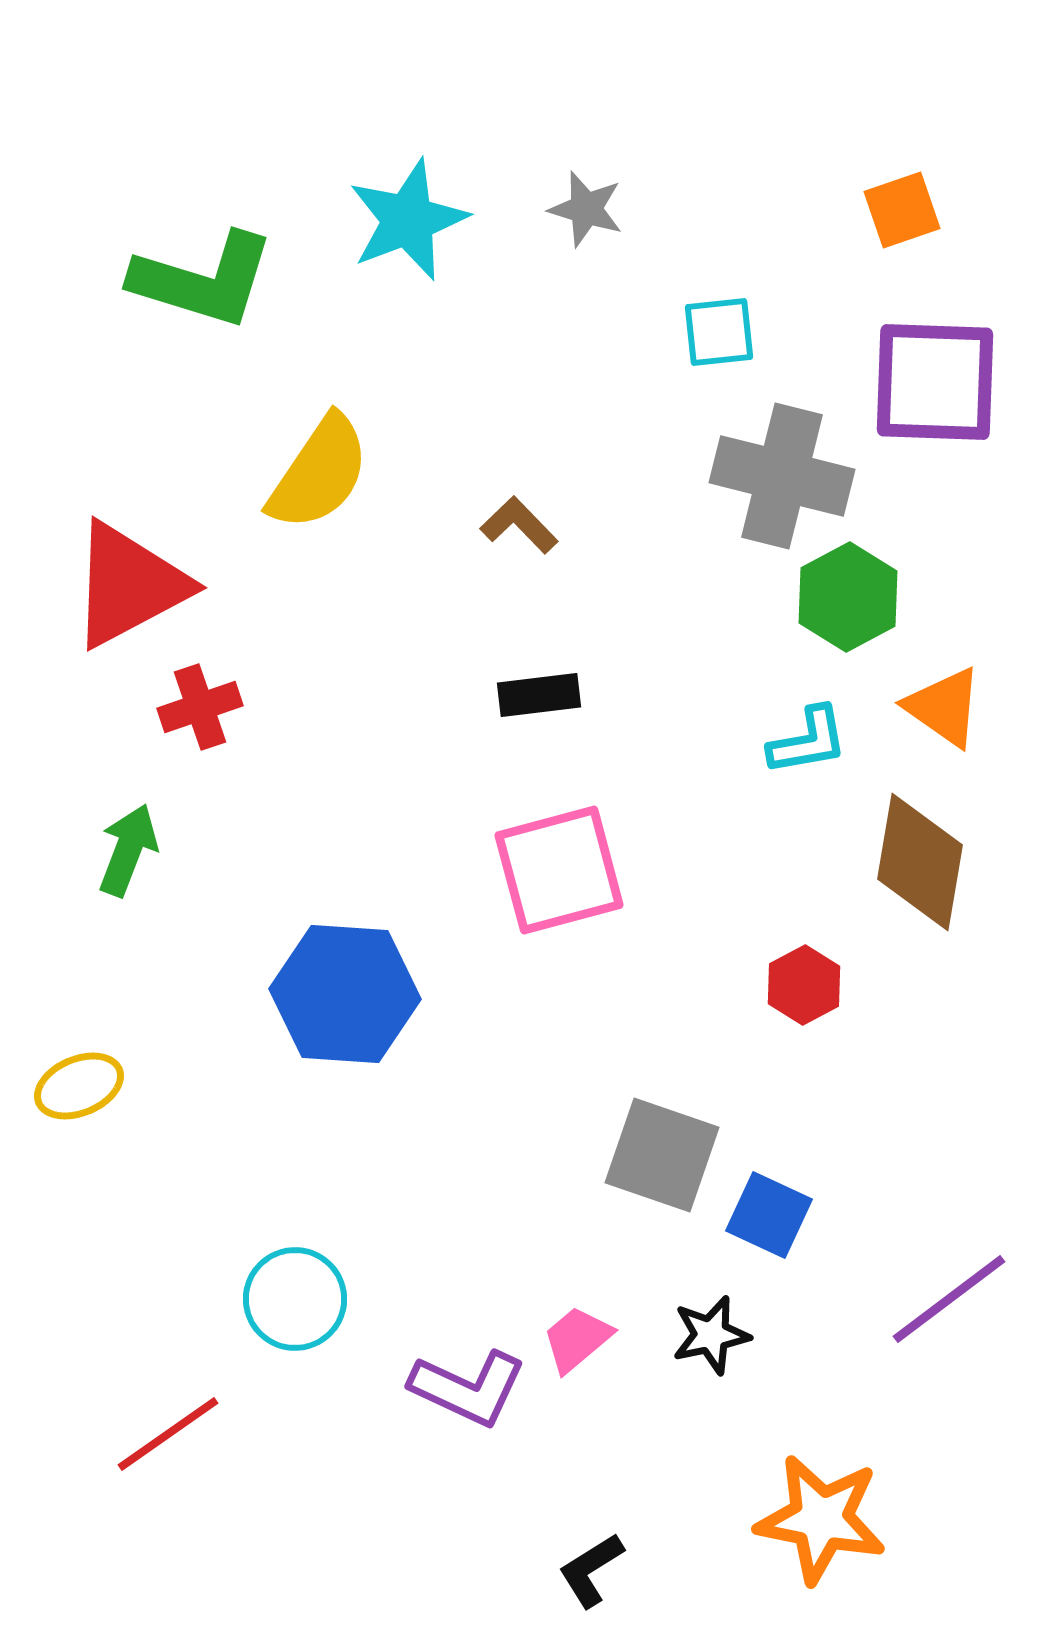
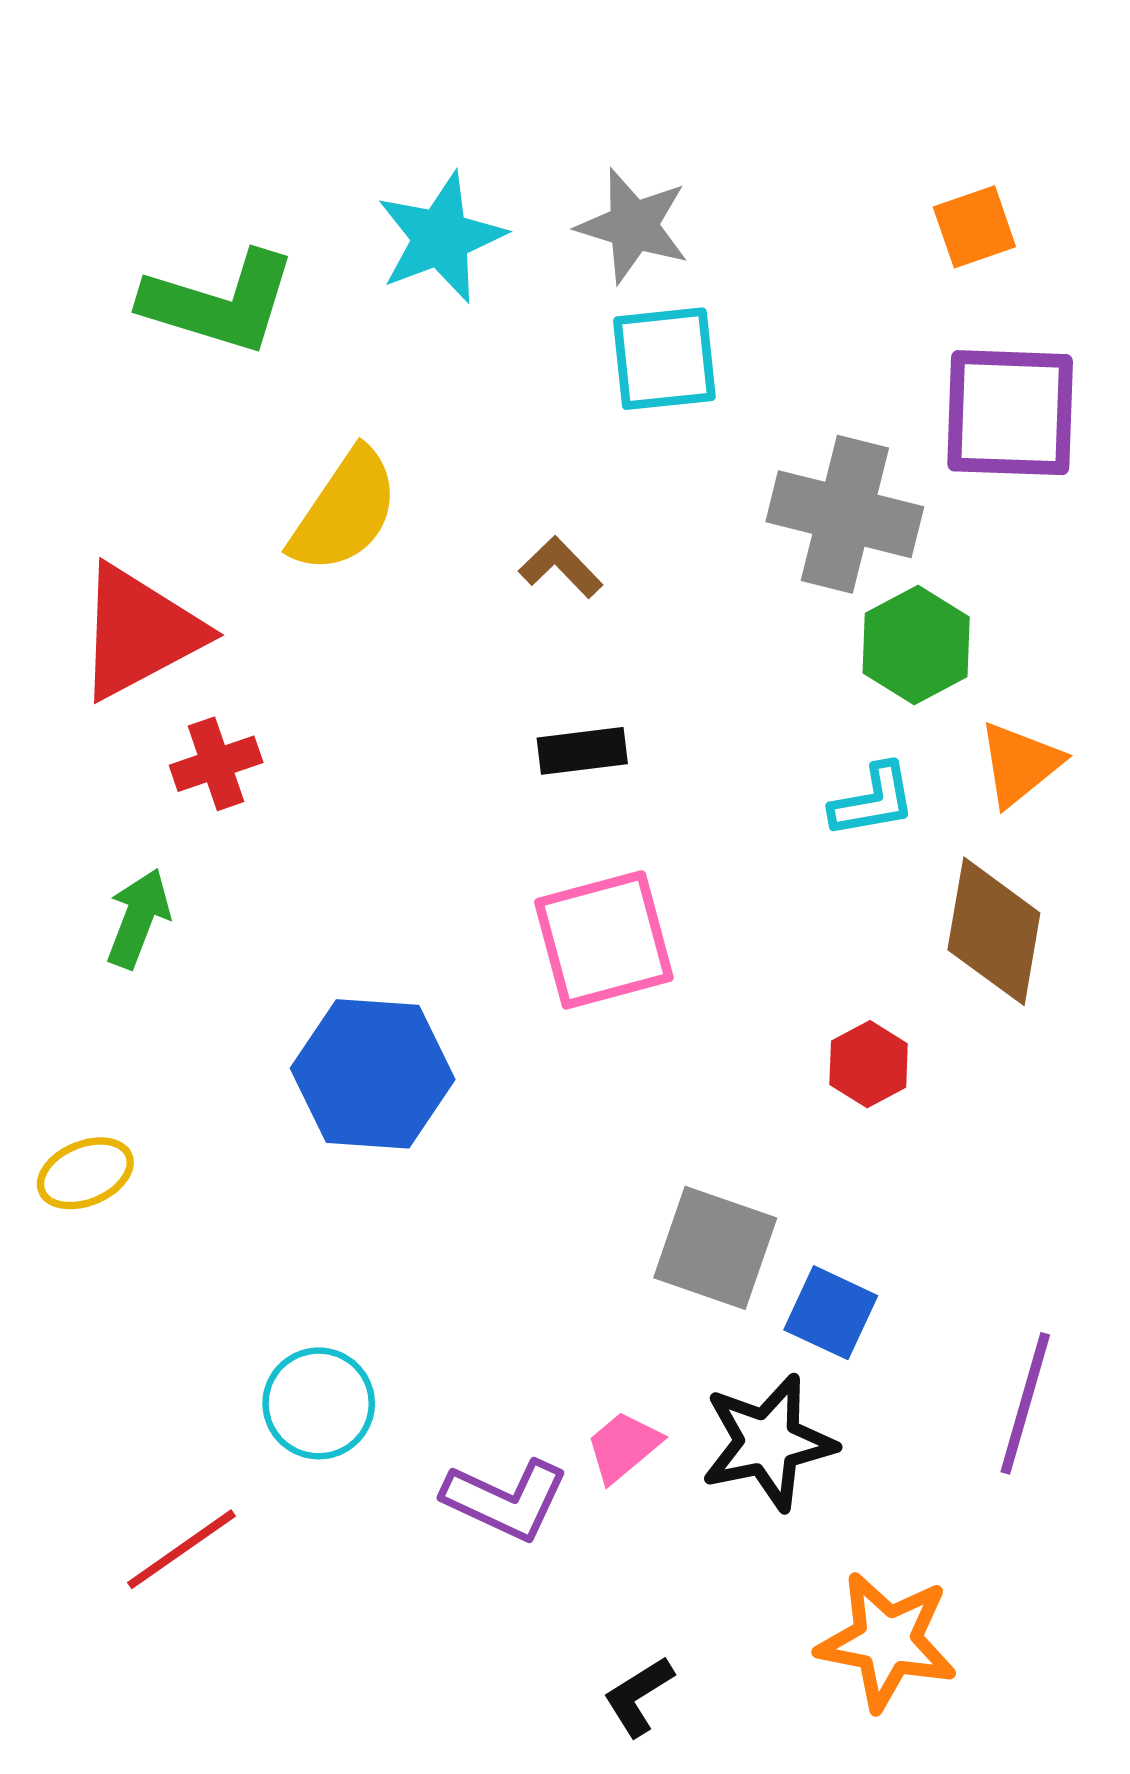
gray star: (586, 209) -> (633, 226), size x1.4
cyan square: (719, 332) -> (664, 359), moved, size x1.4
orange triangle: (944, 707) -> (1020, 764), turned 46
purple line: (949, 1299) -> (1025, 1403), turned -37
black star: (711, 1335) -> (768, 1442), size x1.6

